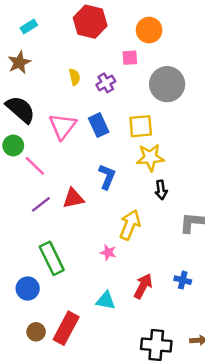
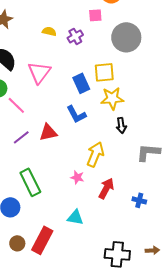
yellow semicircle: (75, 77) -> (49, 31), turned -64
blue rectangle: (99, 125) -> (81, 83), moved
blue L-shape: (107, 177) -> (76, 114), turned 130
red arrow: (143, 286) -> (106, 188), moved

